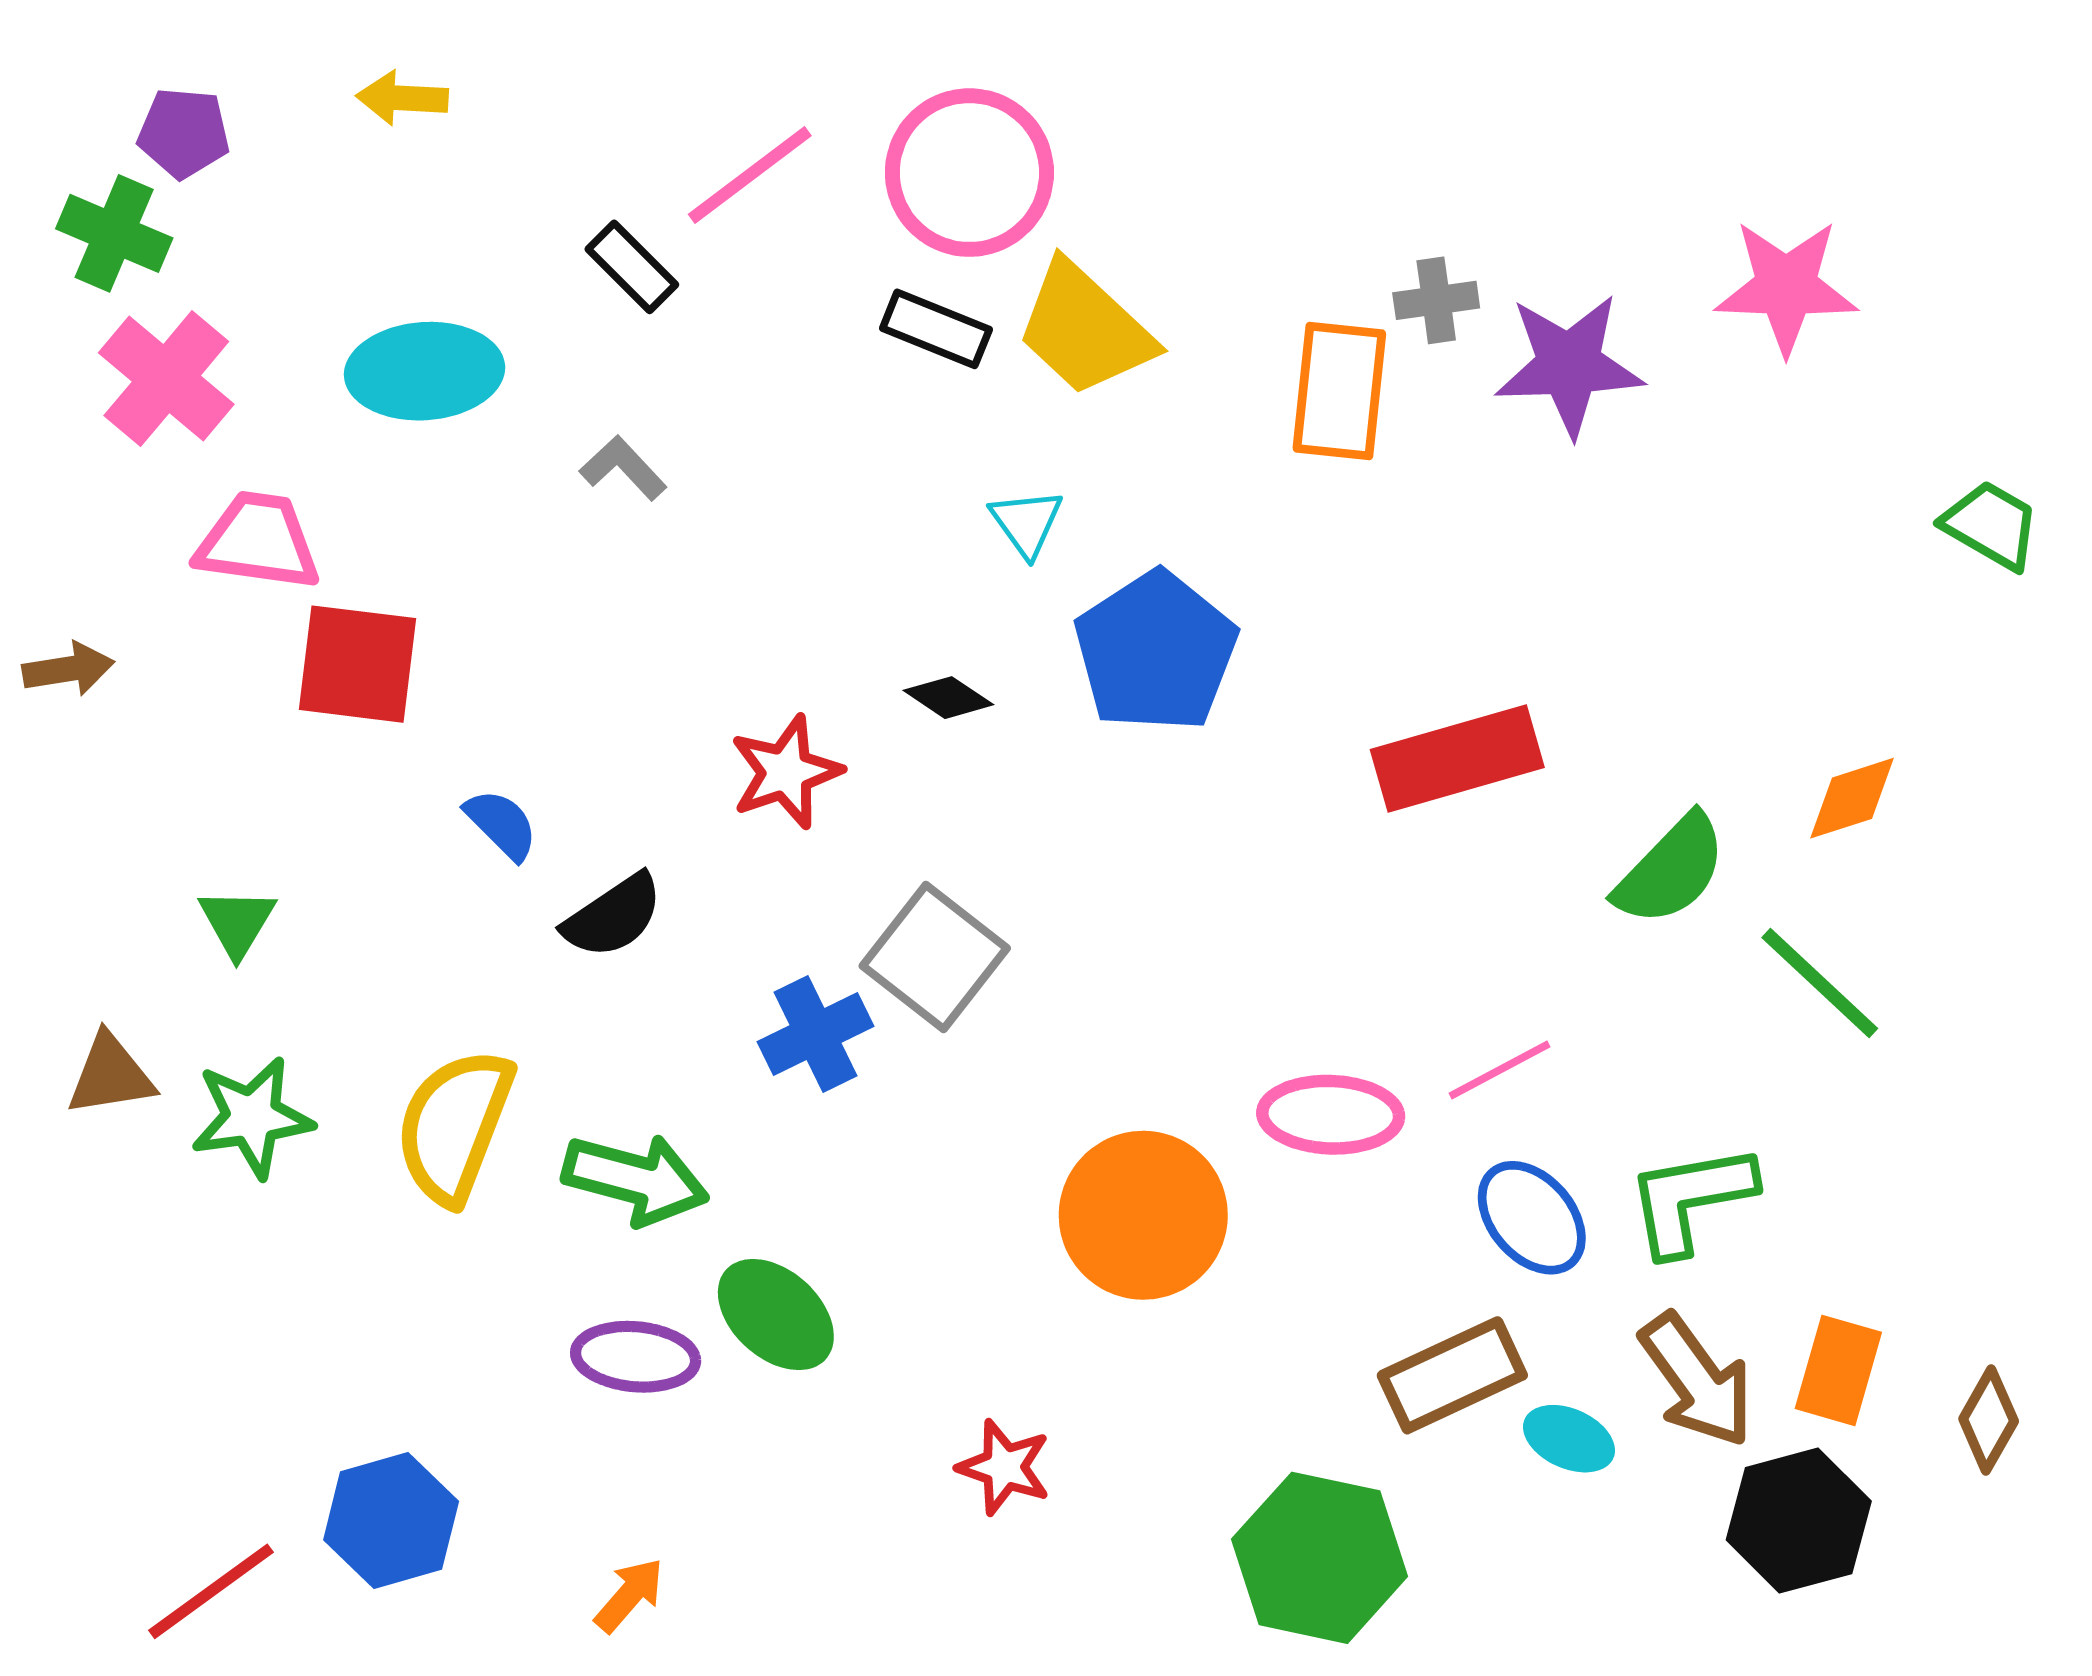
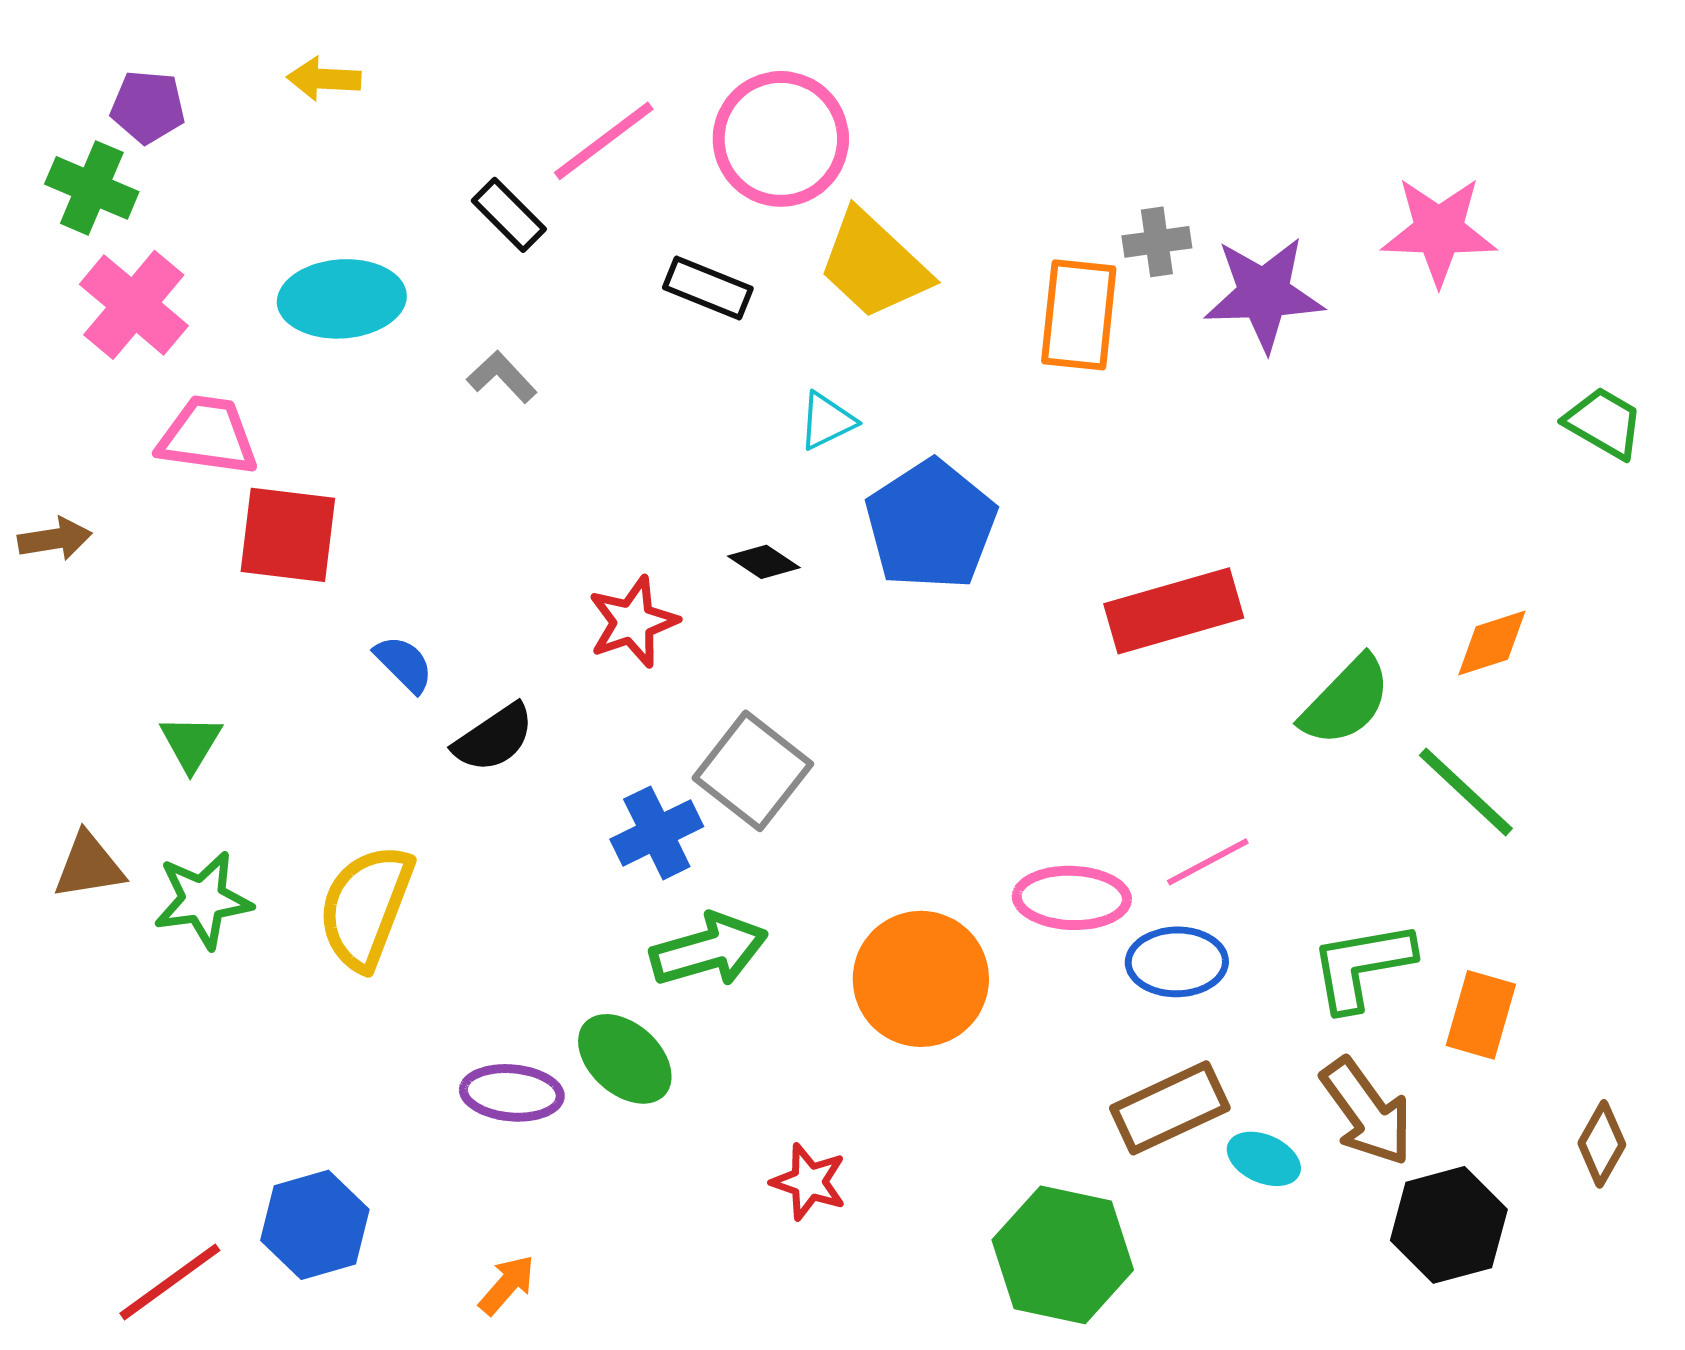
black rectangle: (936, 329) -> (708, 288), moved
cyan triangle: (1027, 523) -> (827, 421), turned 40
green arrow: (636, 1179) -> (709, 950), moved, turned -31
blue ellipse: (1532, 1218) -> (1177, 962), moved, turned -50
orange rectangle: (1838, 1370) -> (1481, 1015), moved

